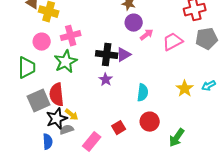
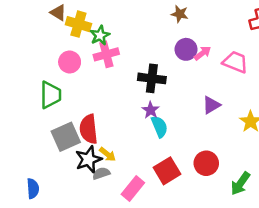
purple circle: (134, 23) -> (186, 49), moved
pink trapezoid: (173, 42) -> (235, 62), turned 50
purple triangle: (124, 55) -> (211, 105), moved
green star: (66, 62) -> (100, 35), moved, size x0.7
cyan semicircle: (143, 93) -> (159, 127), moved, turned -30
red square: (119, 128) -> (167, 171), size x1.5
blue semicircle: (48, 142) -> (33, 189), moved

